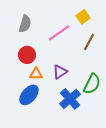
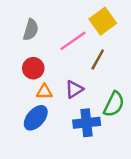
yellow square: (83, 17) -> (103, 21), size x1.5
brown line: (89, 42) -> (98, 60), moved
blue cross: (70, 99) -> (87, 123), turned 35

